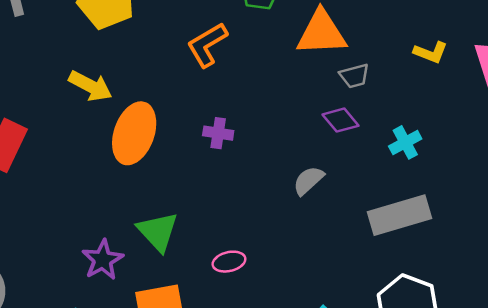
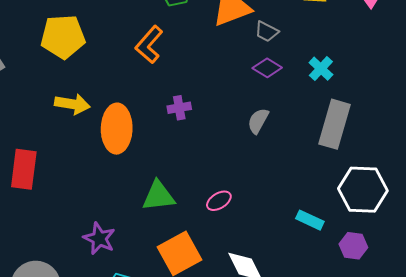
gray trapezoid: (354, 76) -> (267, 31), turned 60
gray rectangle: (400, 215) -> (335, 124), turned -39
green triangle: (158, 232) -> (158, 196), turned -36
purple star: (103, 260) -> (99, 238), moved

